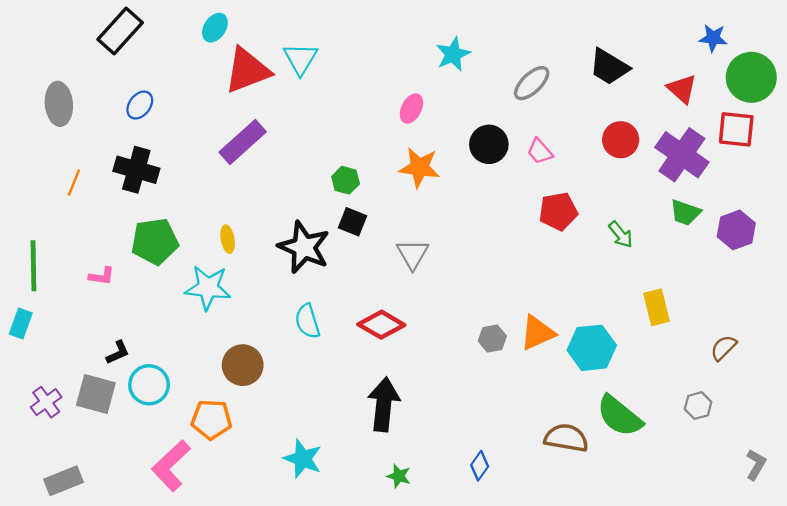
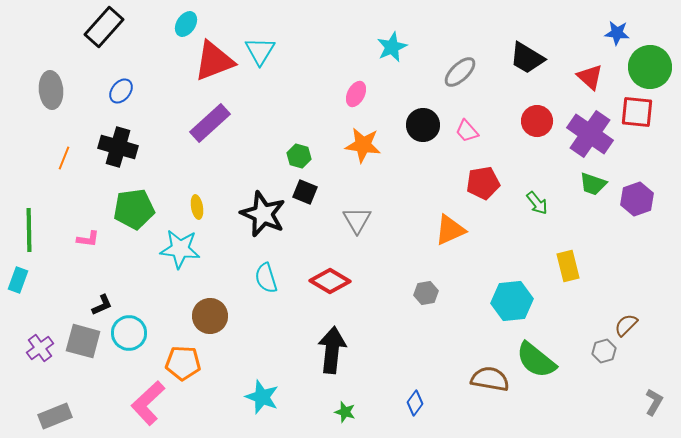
orange triangle: (537, 333) -> (450, 230), moved
brown semicircle: (724, 348) -> (626, 325), moved

